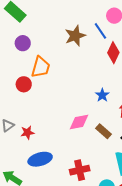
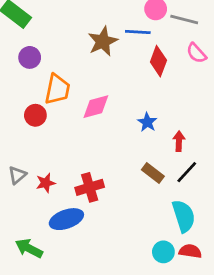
blue line: (100, 31) -> (138, 32), turned -48
pink diamond: (79, 122) -> (96, 107), moved
red cross: (80, 170) -> (90, 187), moved

